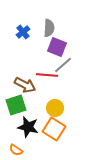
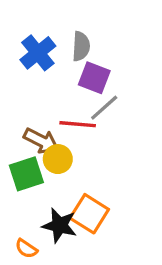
blue cross: (23, 32) -> (38, 53), size x1.5
yellow circle: (55, 108) -> (58, 159), moved
black star: (28, 127) -> (59, 225), moved

